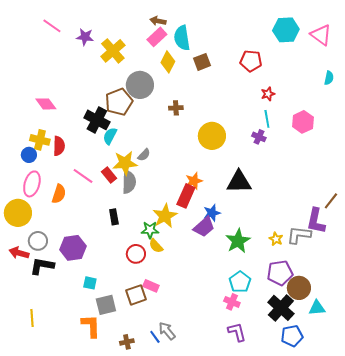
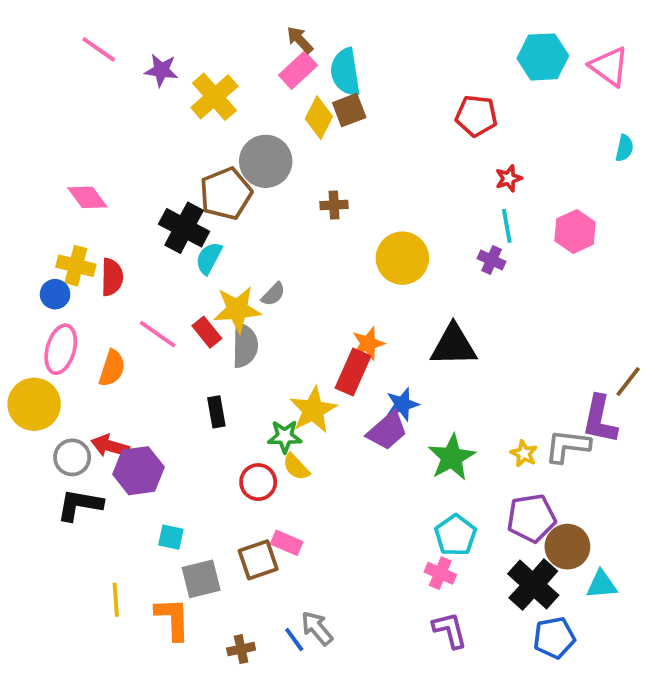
brown arrow: (158, 21) -> (300, 40), turned 35
brown square: (202, 62) -> (349, 110), moved
red arrow: (19, 253) -> (110, 446), moved
yellow line: (32, 318) -> (116, 600), moved

